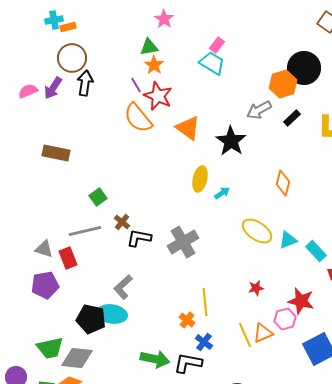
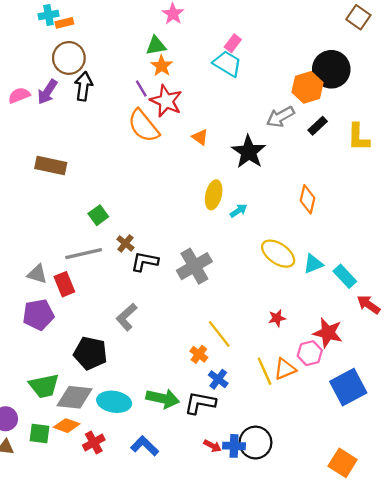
orange triangle: (188, 128) -> (200, 137), size x0.6
yellow line: (205, 302) -> (219, 334), turned -32
cyan ellipse: (112, 314) -> (114, 402), moved

